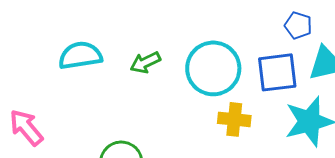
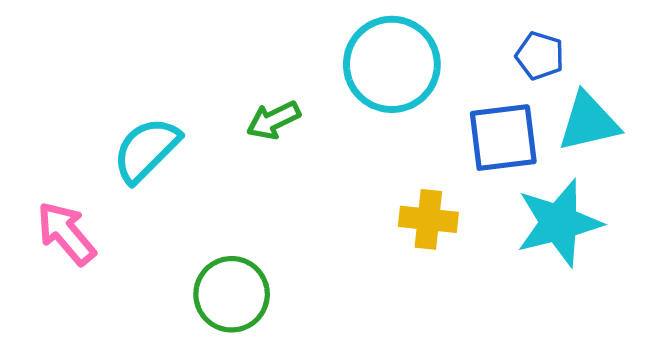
cyan semicircle: (80, 55) -> (146, 150), moved, turned -36
cyan circle: (213, 68) -> (392, 64), moved

